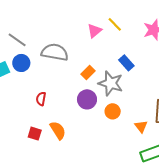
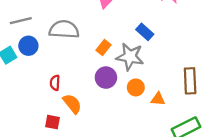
gray line: (17, 40) -> (21, 21), turned -42
orange triangle: (141, 126) -> (158, 99), moved, turned -40
orange semicircle: (58, 130) -> (72, 104), moved

